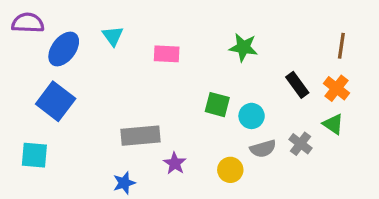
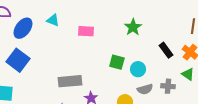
cyan triangle: (113, 36) -> (53, 20), turned -32
green star: (243, 47) -> (133, 27), turned 30
gray cross: (301, 144) -> (168, 86), turned -32

